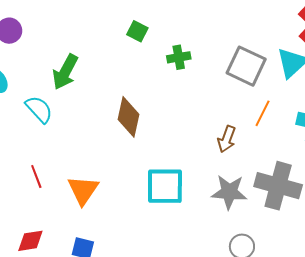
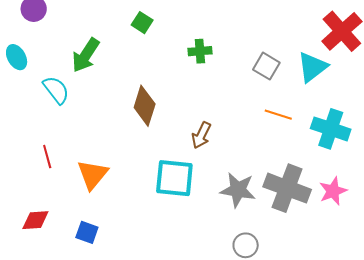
green square: (137, 31) -> (142, 23), moved
gray square: (246, 66) -> (266, 66), size x0.7
orange line: (262, 113) -> (278, 115), turned 76
brown arrow: (227, 139) -> (201, 135), moved

